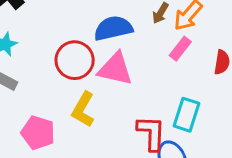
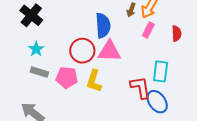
blue semicircle: (113, 28) -> (103, 25), turned 110
pink pentagon: (38, 133) -> (67, 78), moved

